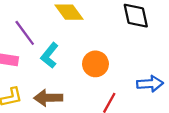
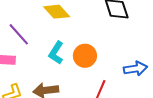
cyan L-shape: (50, 55) -> (56, 53), moved

